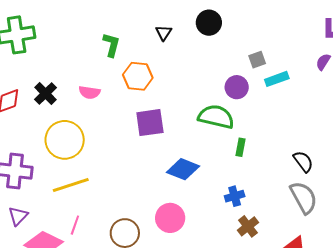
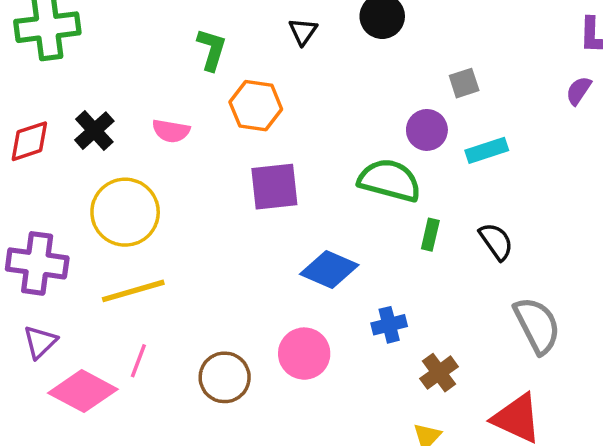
cyan rectangle: (277, 79) -> (487, 150), moved
black semicircle: (303, 161) -> (496, 241), moved
blue cross: (235, 196) -> (389, 325), moved

